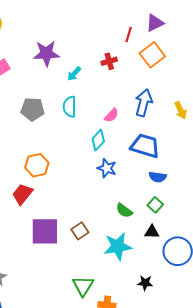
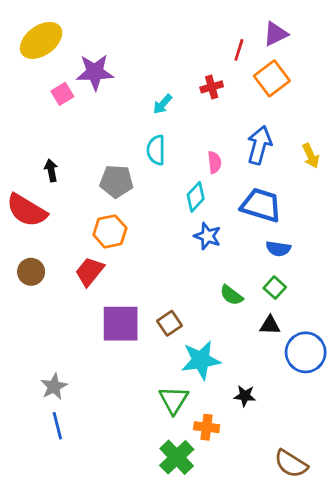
purple star: (46, 53) -> (95, 72), moved
gray pentagon: (33, 109) -> (116, 181), moved
pink semicircle: (111, 115) -> (214, 162), turned -49
cyan star: (118, 246) -> (201, 360), moved
black star: (145, 283) -> (245, 396), moved

